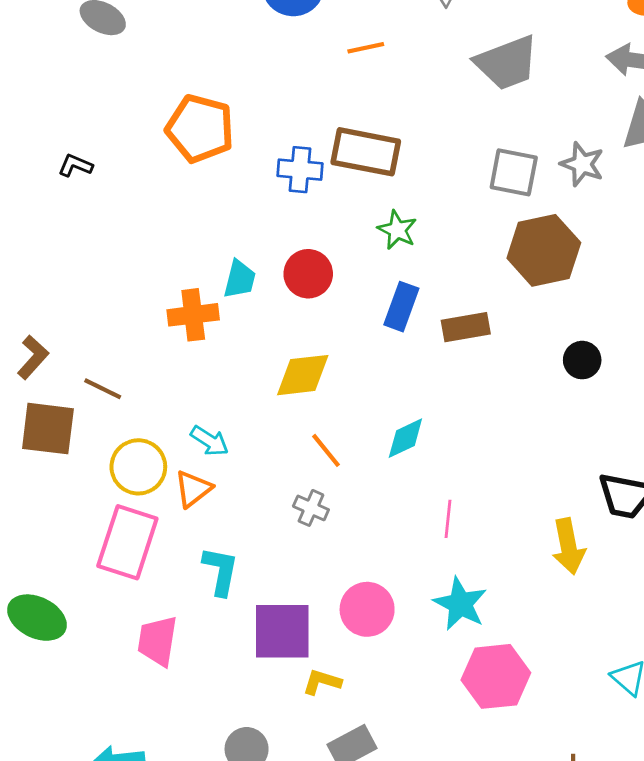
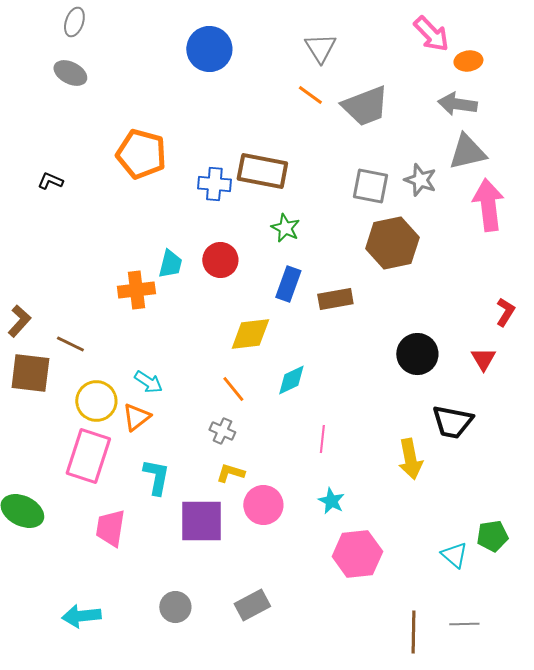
orange line: (366, 48) -> (310, 95), moved, turned 48
black circle: (582, 360) -> (417, 354), moved, size x1.5
yellow diamond: (303, 375) -> (250, 334), moved
cyan star: (460, 604) -> (331, 501), size x0.7
yellow L-shape: (322, 682) -> (230, 473), moved

